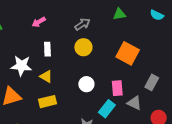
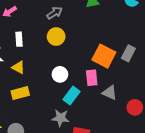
orange square: (128, 53) -> (104, 56), moved
gray rectangle: (152, 82) -> (128, 53), moved
cyan rectangle: (107, 109) -> (72, 95), moved

